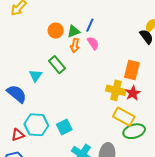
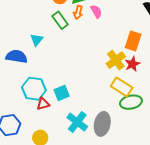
green rectangle: (57, 65) -> (60, 20), moved
yellow cross: (116, 90) -> (116, 60), turned 36
blue semicircle: (17, 94) -> (17, 56), turned -35
red triangle: (18, 135) -> (43, 104), moved

